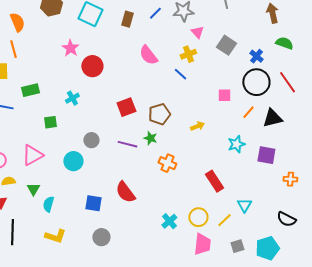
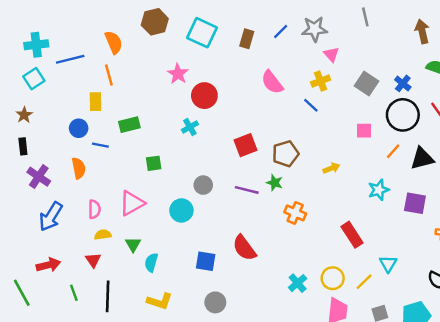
gray square: (226, 45) -> (367, 83), moved
cyan cross: (72, 98) -> (190, 127), moved

